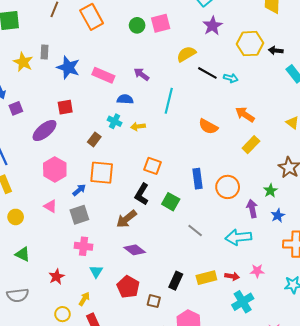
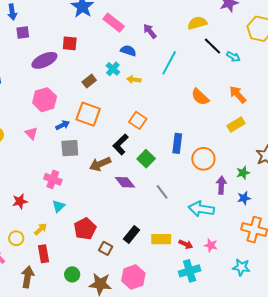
gray square: (79, 215) -> (70, 148), moved
purple diamond: (135, 250) -> (125, 182), moved

